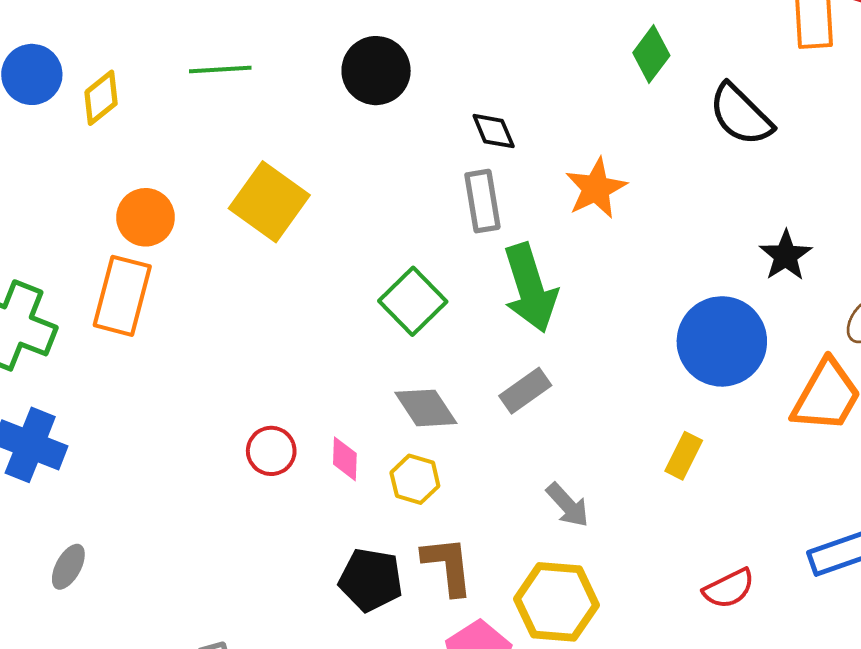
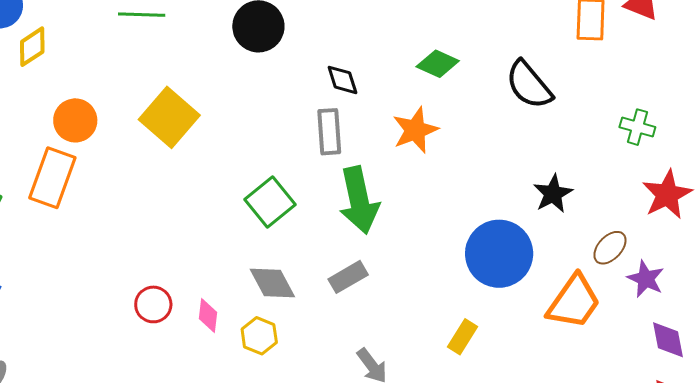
green diamond: (651, 54) -> (438, 64), moved, turned 72
yellow diamond: (101, 98) -> (32, 47), moved

